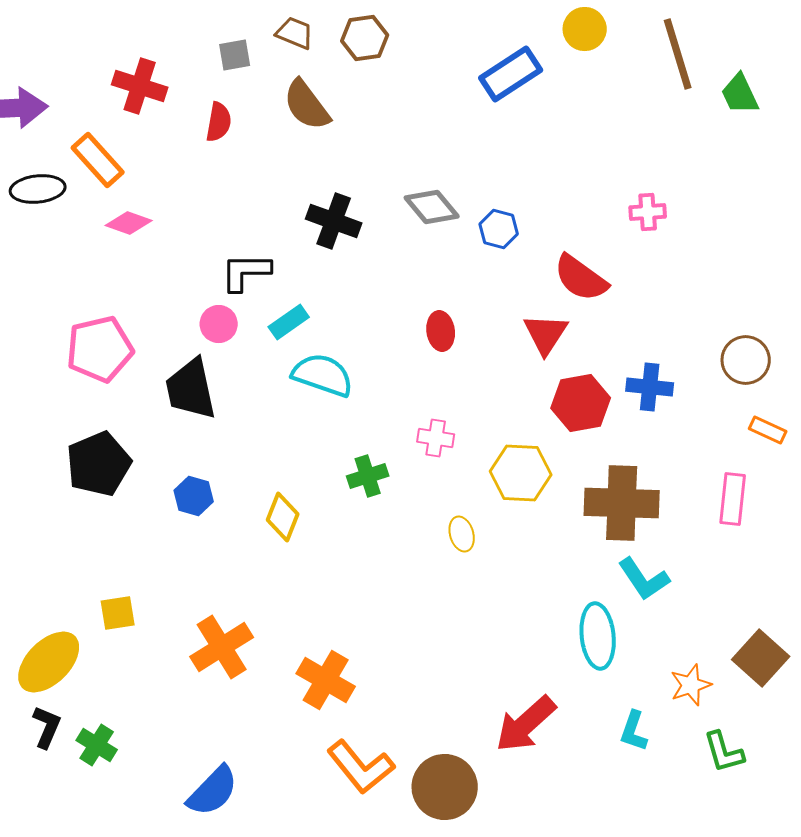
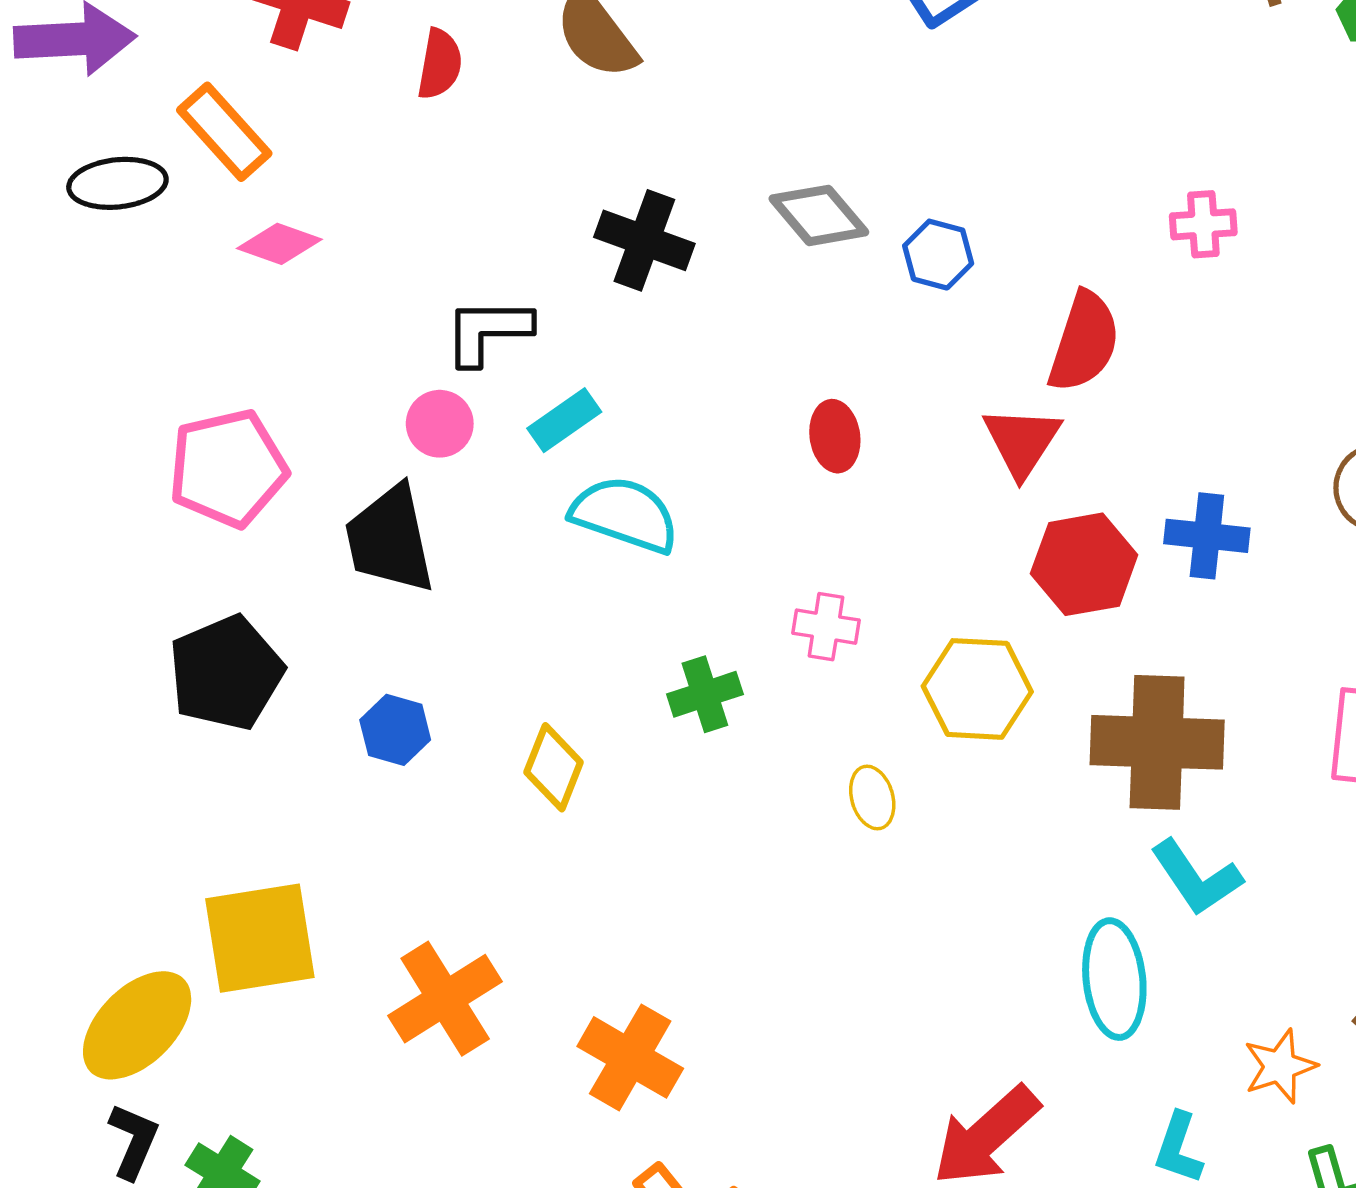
red semicircle: (581, 278) -> (1084, 342), turned -108
yellow square: (118, 613) -> (260, 938), size x1.8

